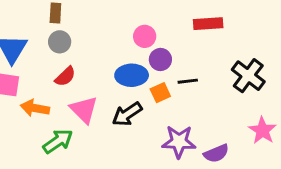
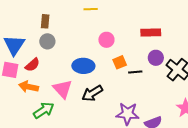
purple circle: (160, 59) -> (156, 58), moved
blue ellipse: (132, 75) -> (83, 66), moved
red semicircle: (65, 76) -> (32, 65), moved
orange square: (160, 93) -> (120, 62), moved

